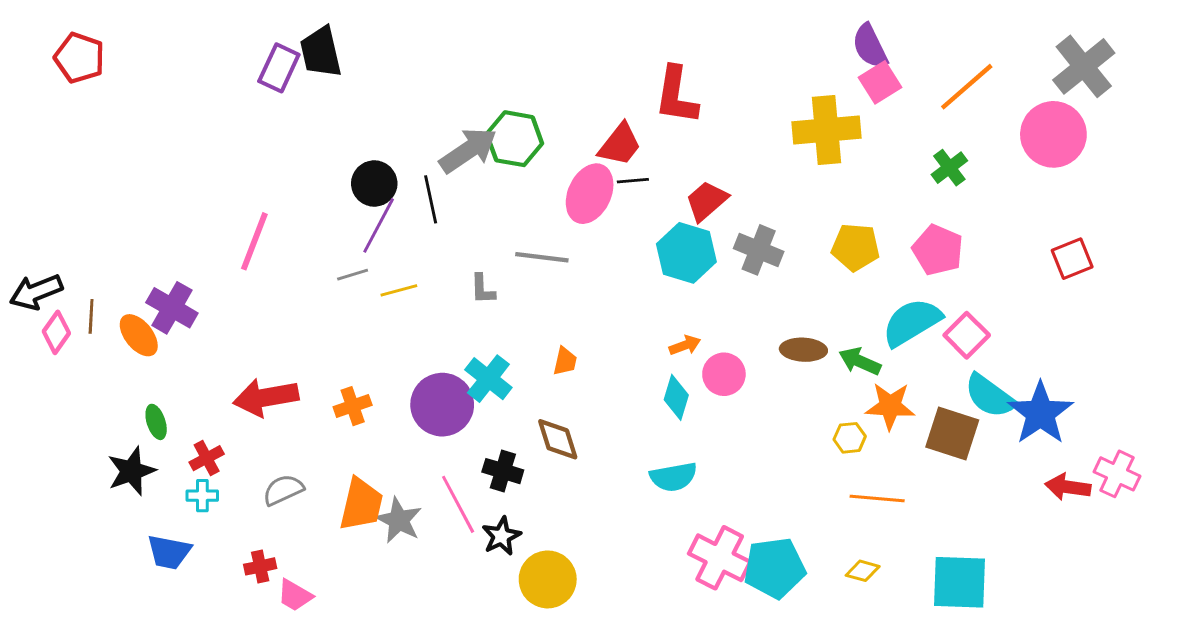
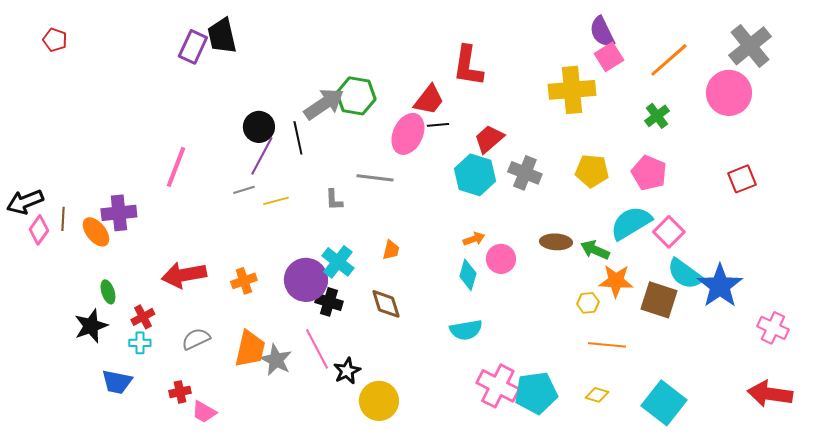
red pentagon: (79, 58) -> (55, 40), size x0.7
purple cross: (172, 308) -> (119, 213), turned -36
black cross: (503, 471) -> (329, 302), moved
red arrow: (1068, 487) -> (770, 394), moved, size x1.4
cyan square: (959, 582) -> (664, 403), turned 36

